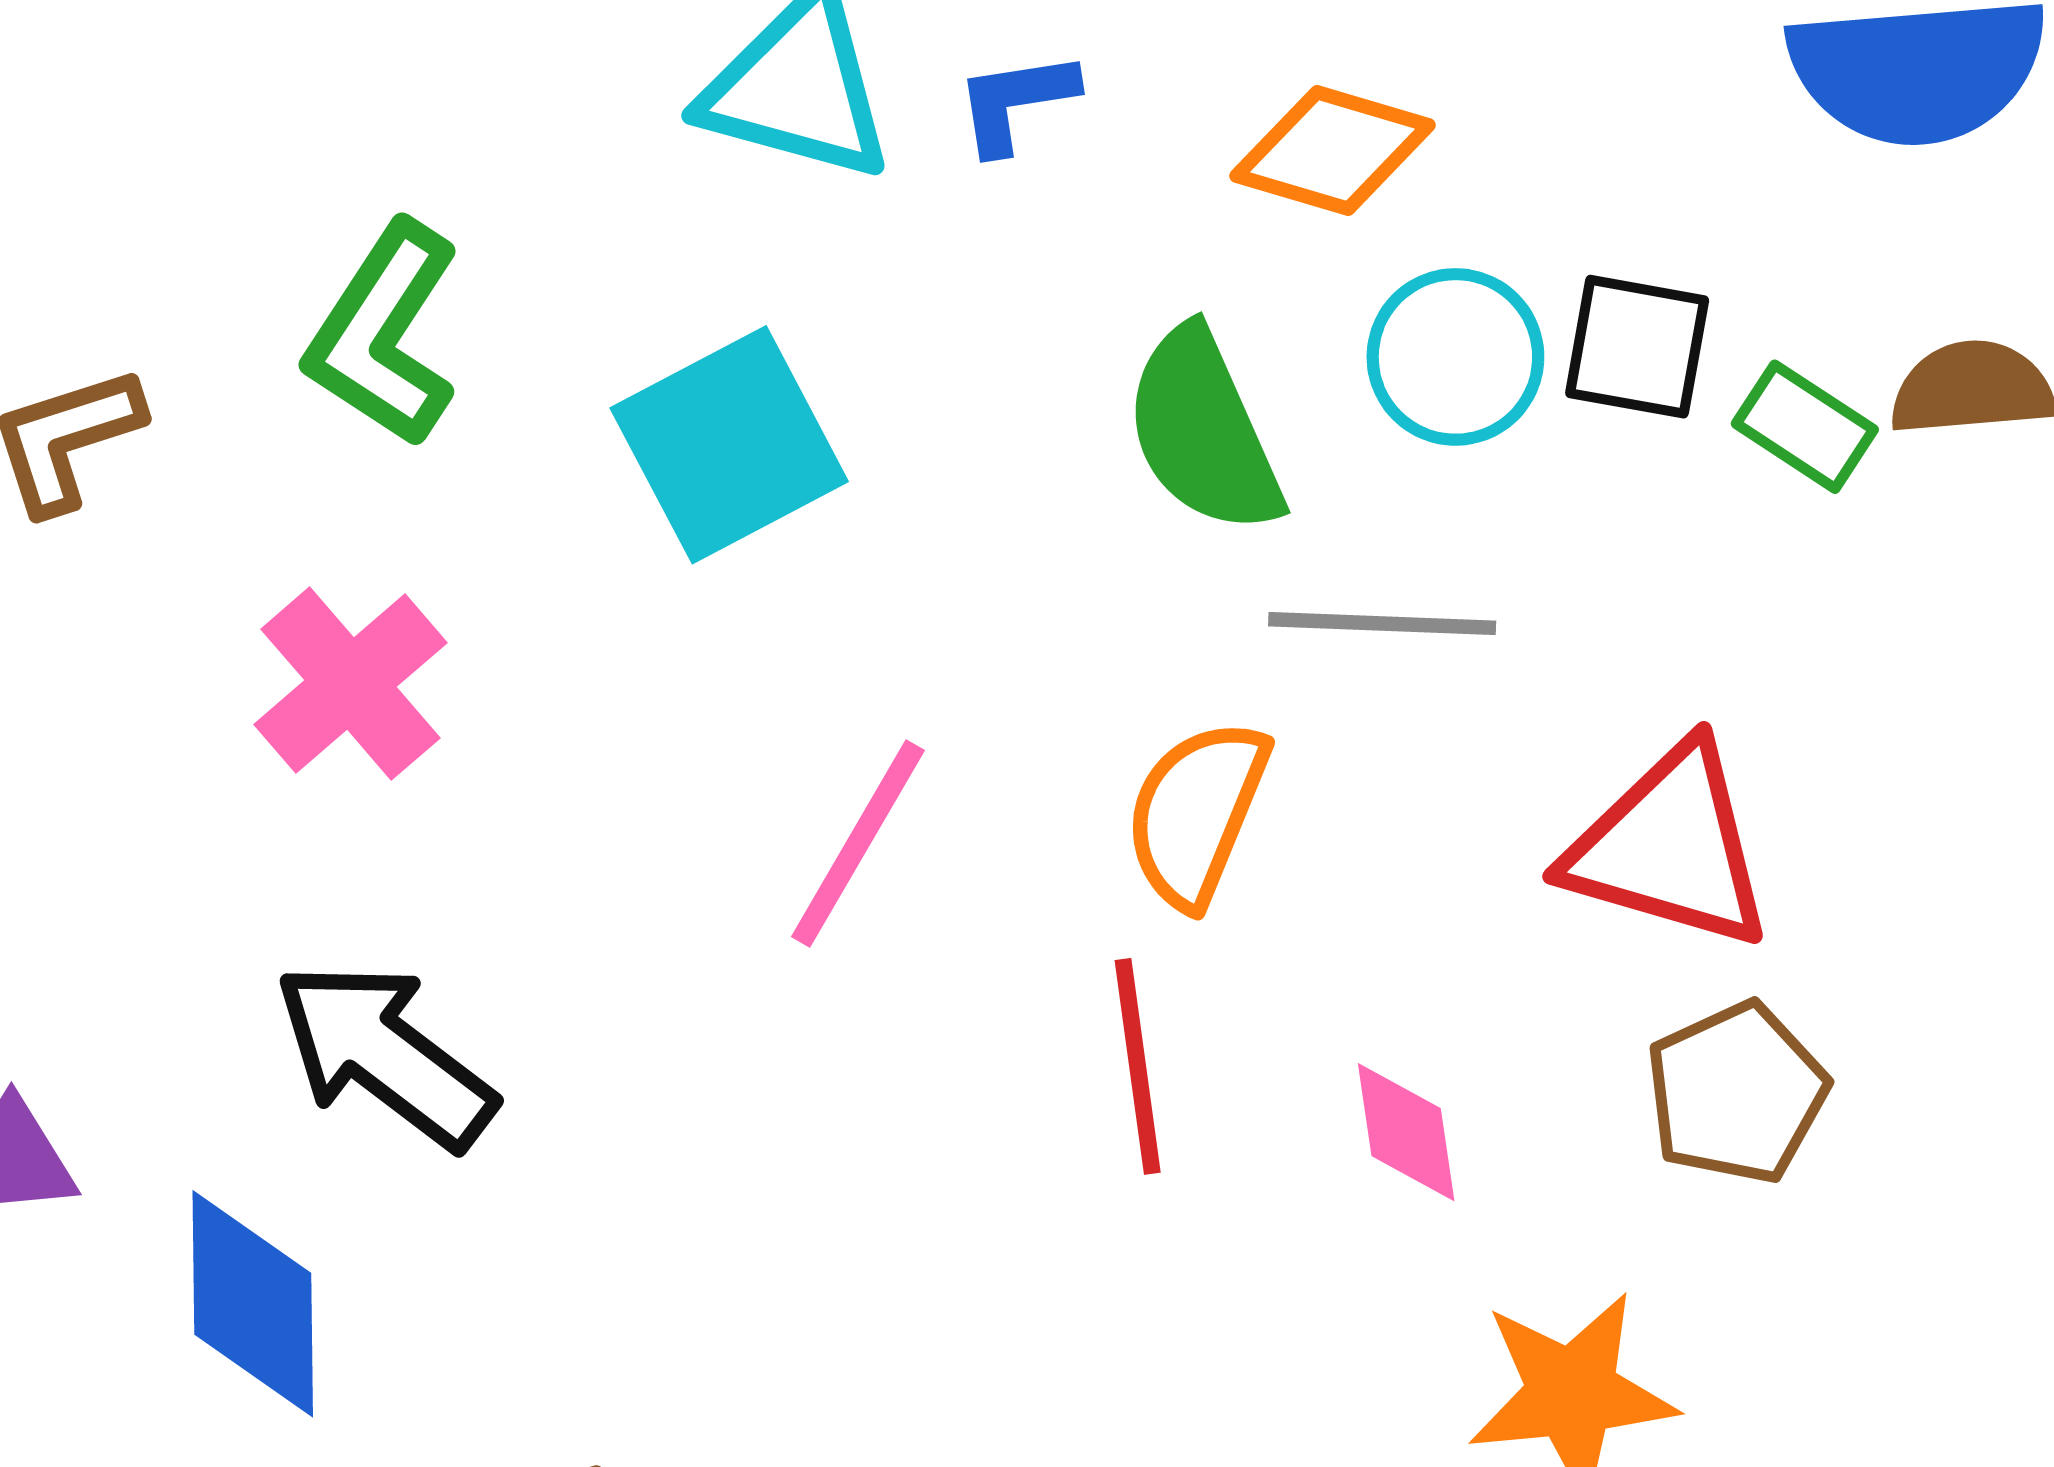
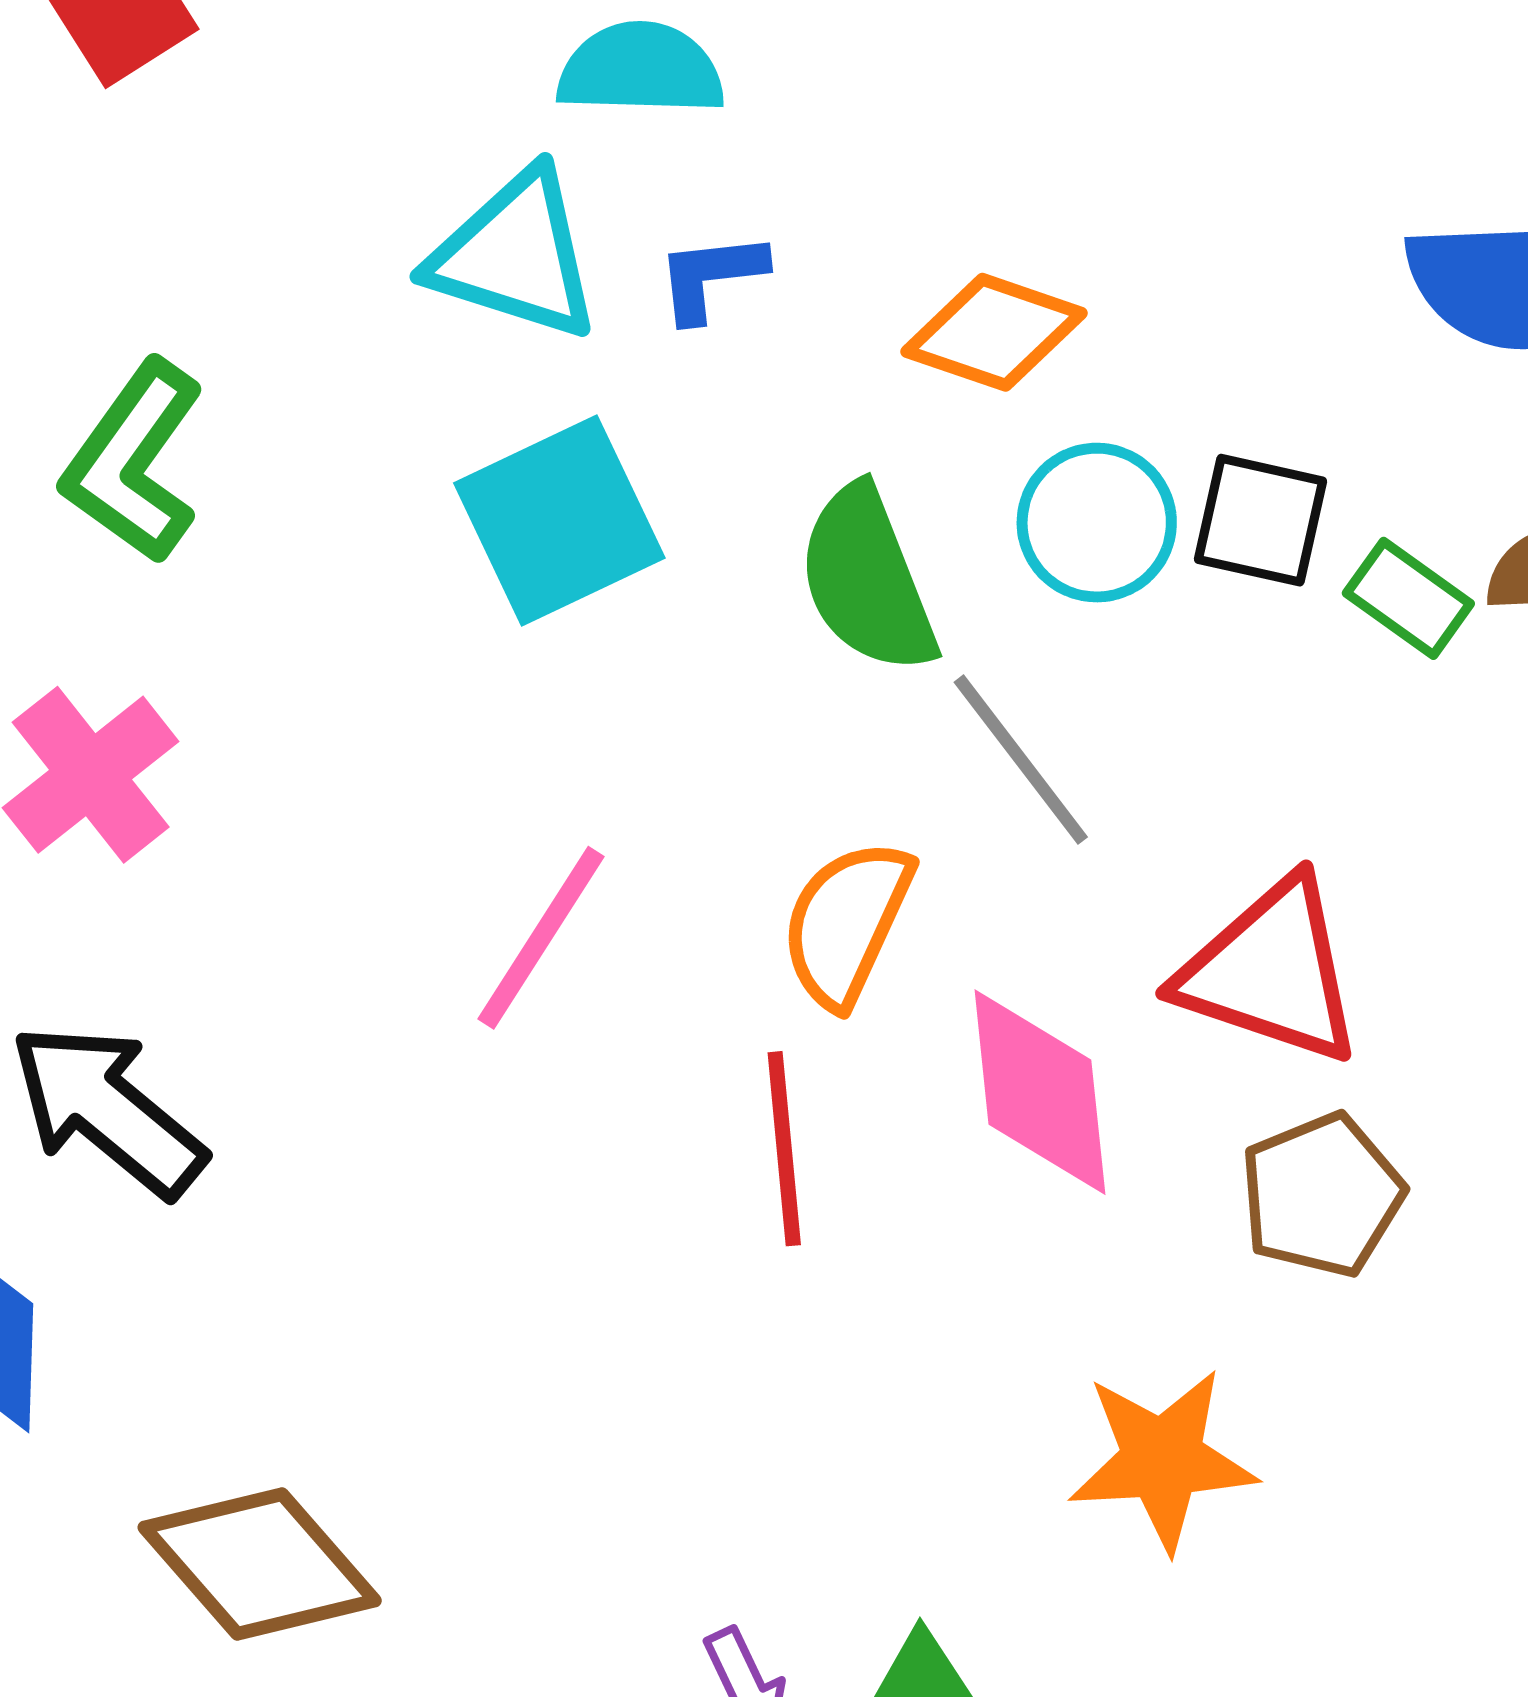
cyan square: (729, 445) -> (559, 520), moved
gray line: (1382, 624) -> (1021, 760), turned 48
pink diamond: (1406, 1132) -> (1040, 1092), moved, size x1.6

